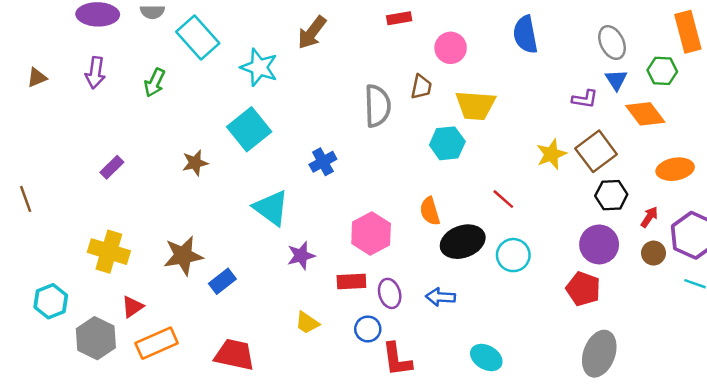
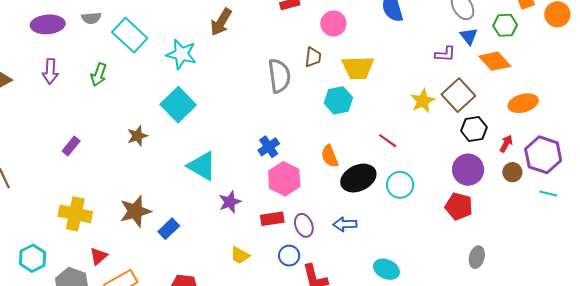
blue cross: (323, 162) -> (269, 147), moved
gray ellipse: (599, 354) -> (477, 257), size x0.6

